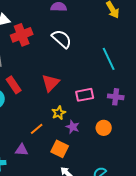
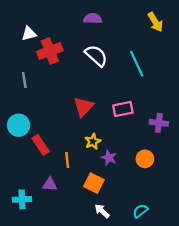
cyan line: (109, 59) -> (137, 64), moved
red rectangle: (14, 85) -> (41, 145), moved
pink rectangle: (85, 95) -> (123, 109), moved
orange line: (37, 129) -> (67, 160), turned -56

